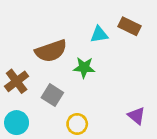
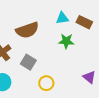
brown rectangle: (129, 26) -> (84, 22), moved
green star: (84, 68) -> (66, 41), moved

